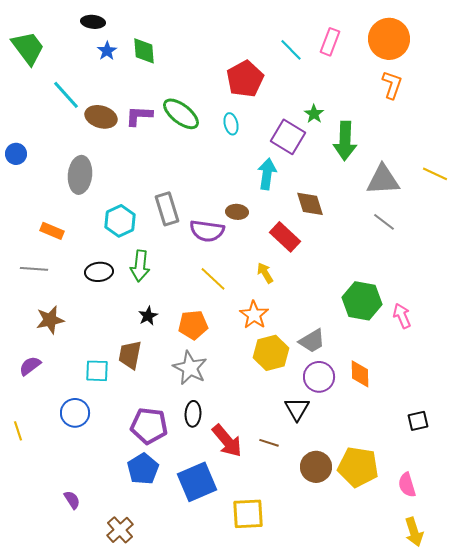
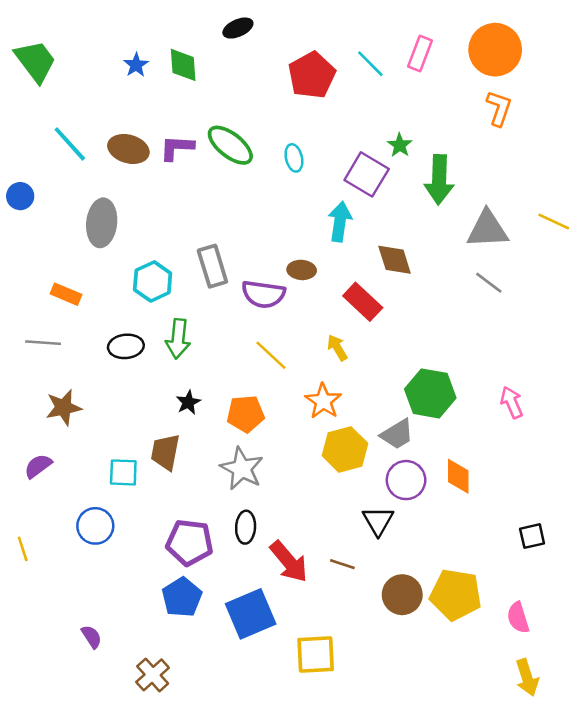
black ellipse: (93, 22) -> (238, 28), moved, turned -30
red pentagon: (245, 79) -> (312, 75), moved
cyan line: (66, 95) -> (70, 144), moved
green hexagon: (362, 301) -> (430, 393), moved

